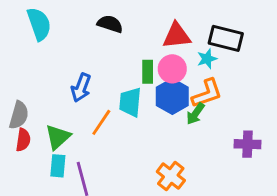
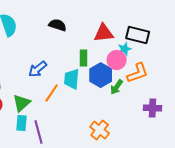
pink circle: (172, 69) -> (117, 60), moved
blue arrow: (81, 88) -> (38, 69), turned 30
orange L-shape: (207, 93) -> (138, 73), moved

